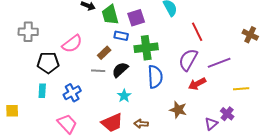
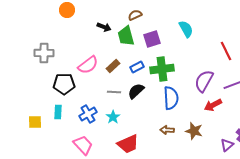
red line: (197, 32) -> (226, 51), moved
blue rectangle: (121, 36) -> (137, 67), moved, turned -40
brown rectangle: (104, 53) -> (113, 66), moved
cyan star: (124, 96) -> (113, 117), moved
yellow square: (12, 111) -> (35, 122), moved
brown arrow: (141, 124) -> (167, 130), moved

